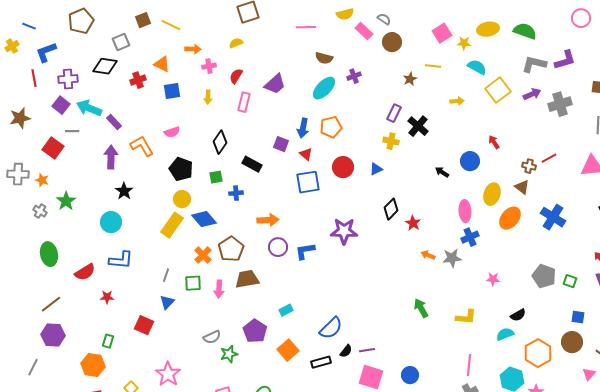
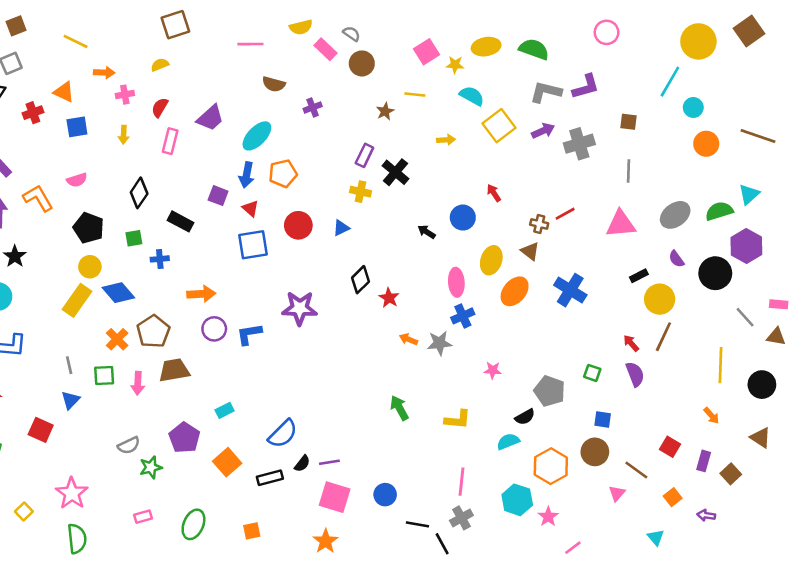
brown square: (143, 20) -> (16, 26), moved
cyan ellipse: (324, 88) -> (257, 136), moved
gray line: (166, 275) -> (69, 365), turned -32
gray pentagon: (544, 276) -> (550, 391), moved

